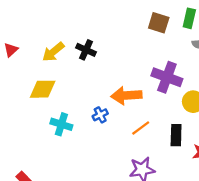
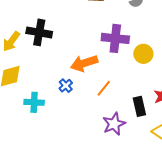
black cross: (86, 50) -> (39, 32), size x1.4
black rectangle: (176, 135) -> (139, 106), moved

